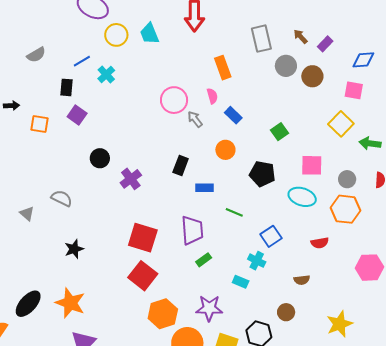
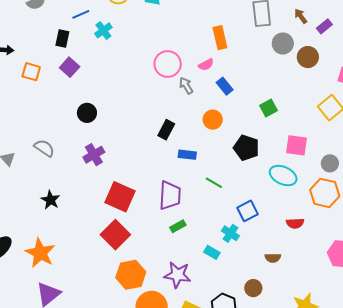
pink semicircle: (212, 96) -> (206, 65), turned 70
purple cross: (131, 179) -> (94, 155), moved
black star: (74, 249) -> (50, 200), turned -30

